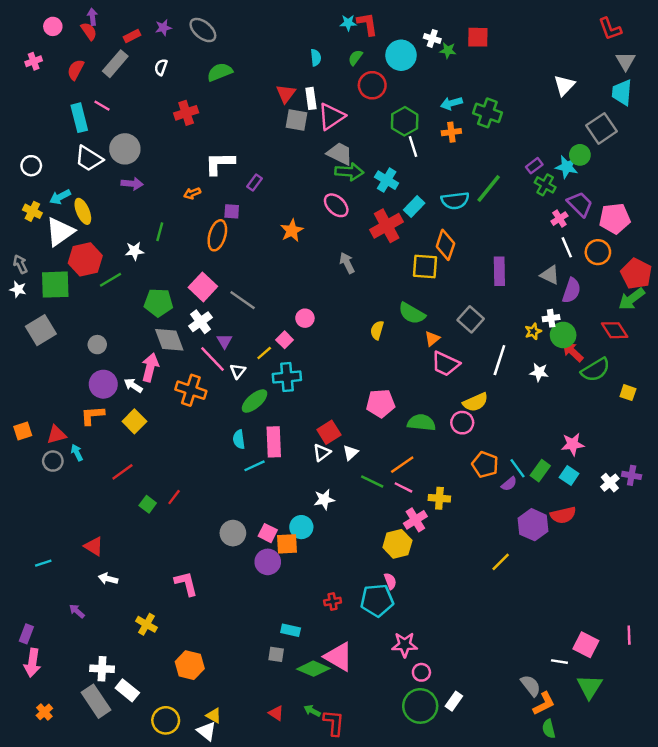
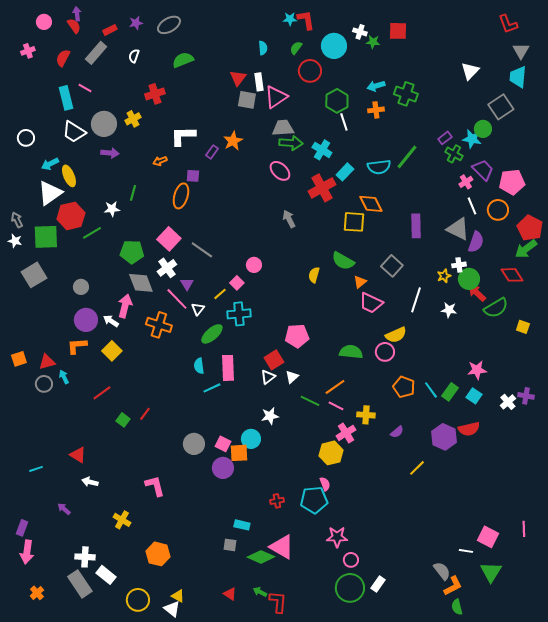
gray ellipse: (203, 30) -> (169, 25), turned -70
gray trapezoid: (340, 154) -> (283, 128), turned -30
yellow cross: (32, 211) -> (133, 119), moved, turned 35
orange star: (292, 231) -> (233, 141), moved
orange diamond: (445, 245) -> (371, 204), turned -45
gray triangle: (550, 275) -> (458, 229), size x1.4
pink pentagon: (381, 403) -> (297, 336), moved
purple semicircle: (509, 484) -> (397, 432), moved

